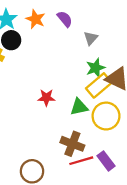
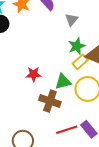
yellow rectangle: (99, 85) -> (80, 62), size x0.7
brown cross: (72, 144) -> (50, 101), moved

